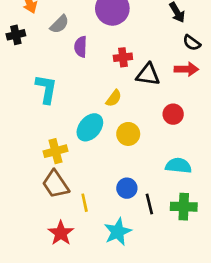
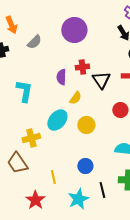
purple semicircle: (81, 47) -> (61, 77), moved
black triangle: (148, 74) -> (101, 80), turned 48
brown trapezoid: (56, 184) -> (17, 163), moved
black line: (149, 204) -> (102, 190), moved

